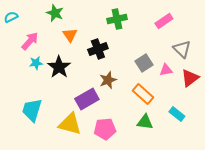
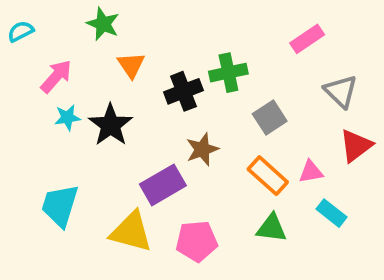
green cross: (117, 19) -> (228, 73), moved
pink triangle: (166, 70) -> (311, 172), moved

